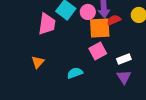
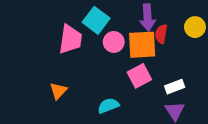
pink circle: (88, 12) -> (114, 42), moved
red semicircle: (114, 20) -> (161, 34), turned -56

